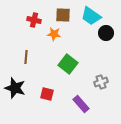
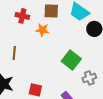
green square: (68, 64) -> (71, 60), moved

